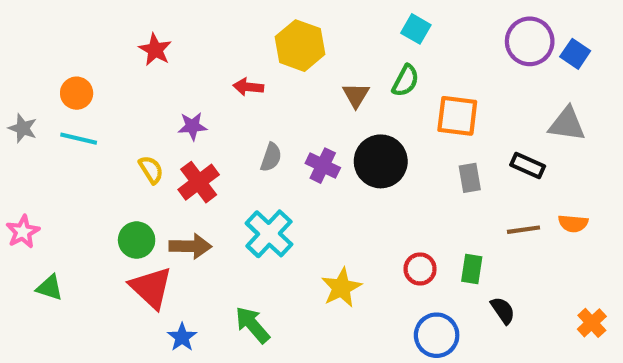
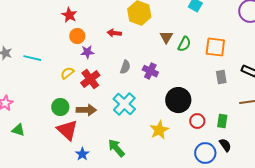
green semicircle: (406, 81) -> (184, 44), moved
orange circle: (77, 93) -> (77, 36), moved
black circle: (381, 161) -> (178, 100), moved
yellow semicircle: (151, 170) -> (67, 73), turned -96
black semicircle: (503, 310) -> (225, 145), moved

